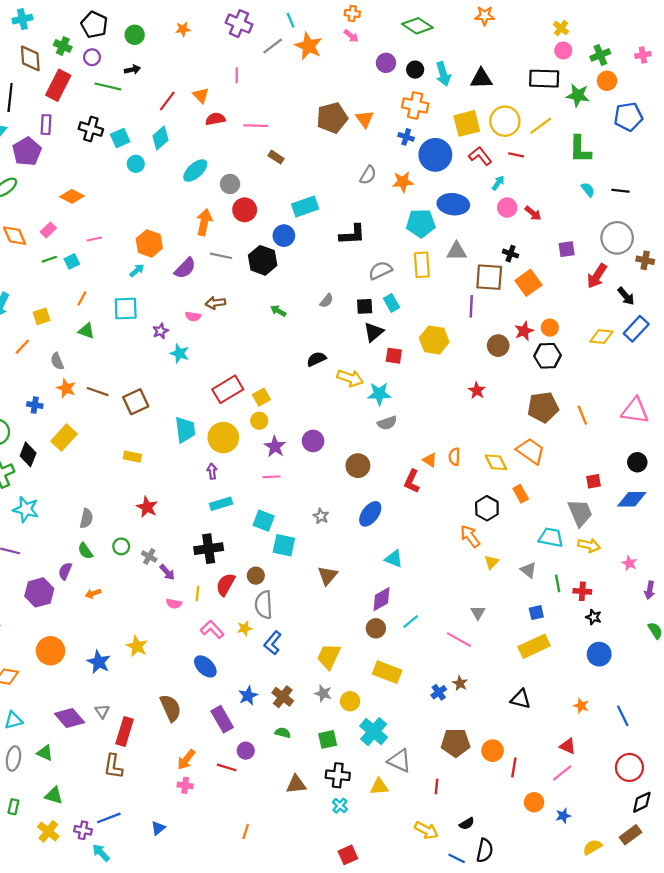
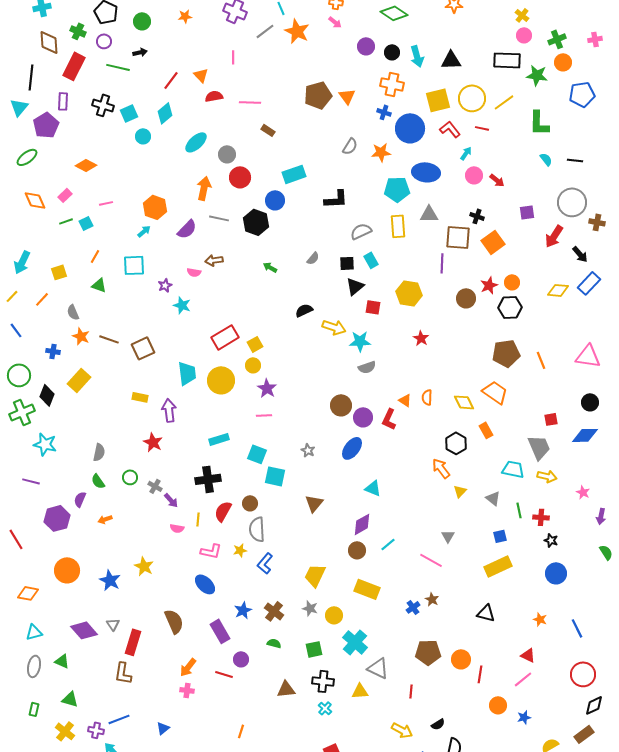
red star: (477, 390) -> (421, 338), moved
purple circle: (313, 441) -> (363, 417), moved
purple arrow: (212, 471) -> (169, 410), moved, size x1.6
pink L-shape: (212, 629) -> (211, 551), turned 145

